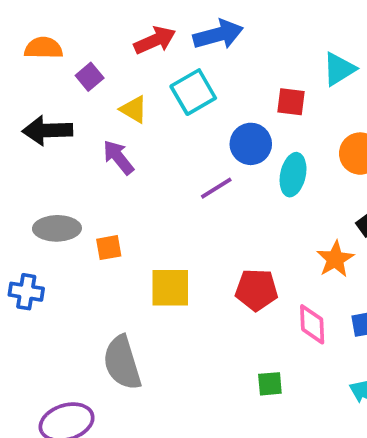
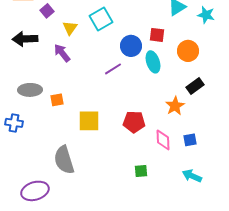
red square: (291, 102) -> (157, 35), moved
yellow triangle: (134, 109) -> (70, 28), turned 35
cyan ellipse: (293, 175) -> (153, 62), turned -30

